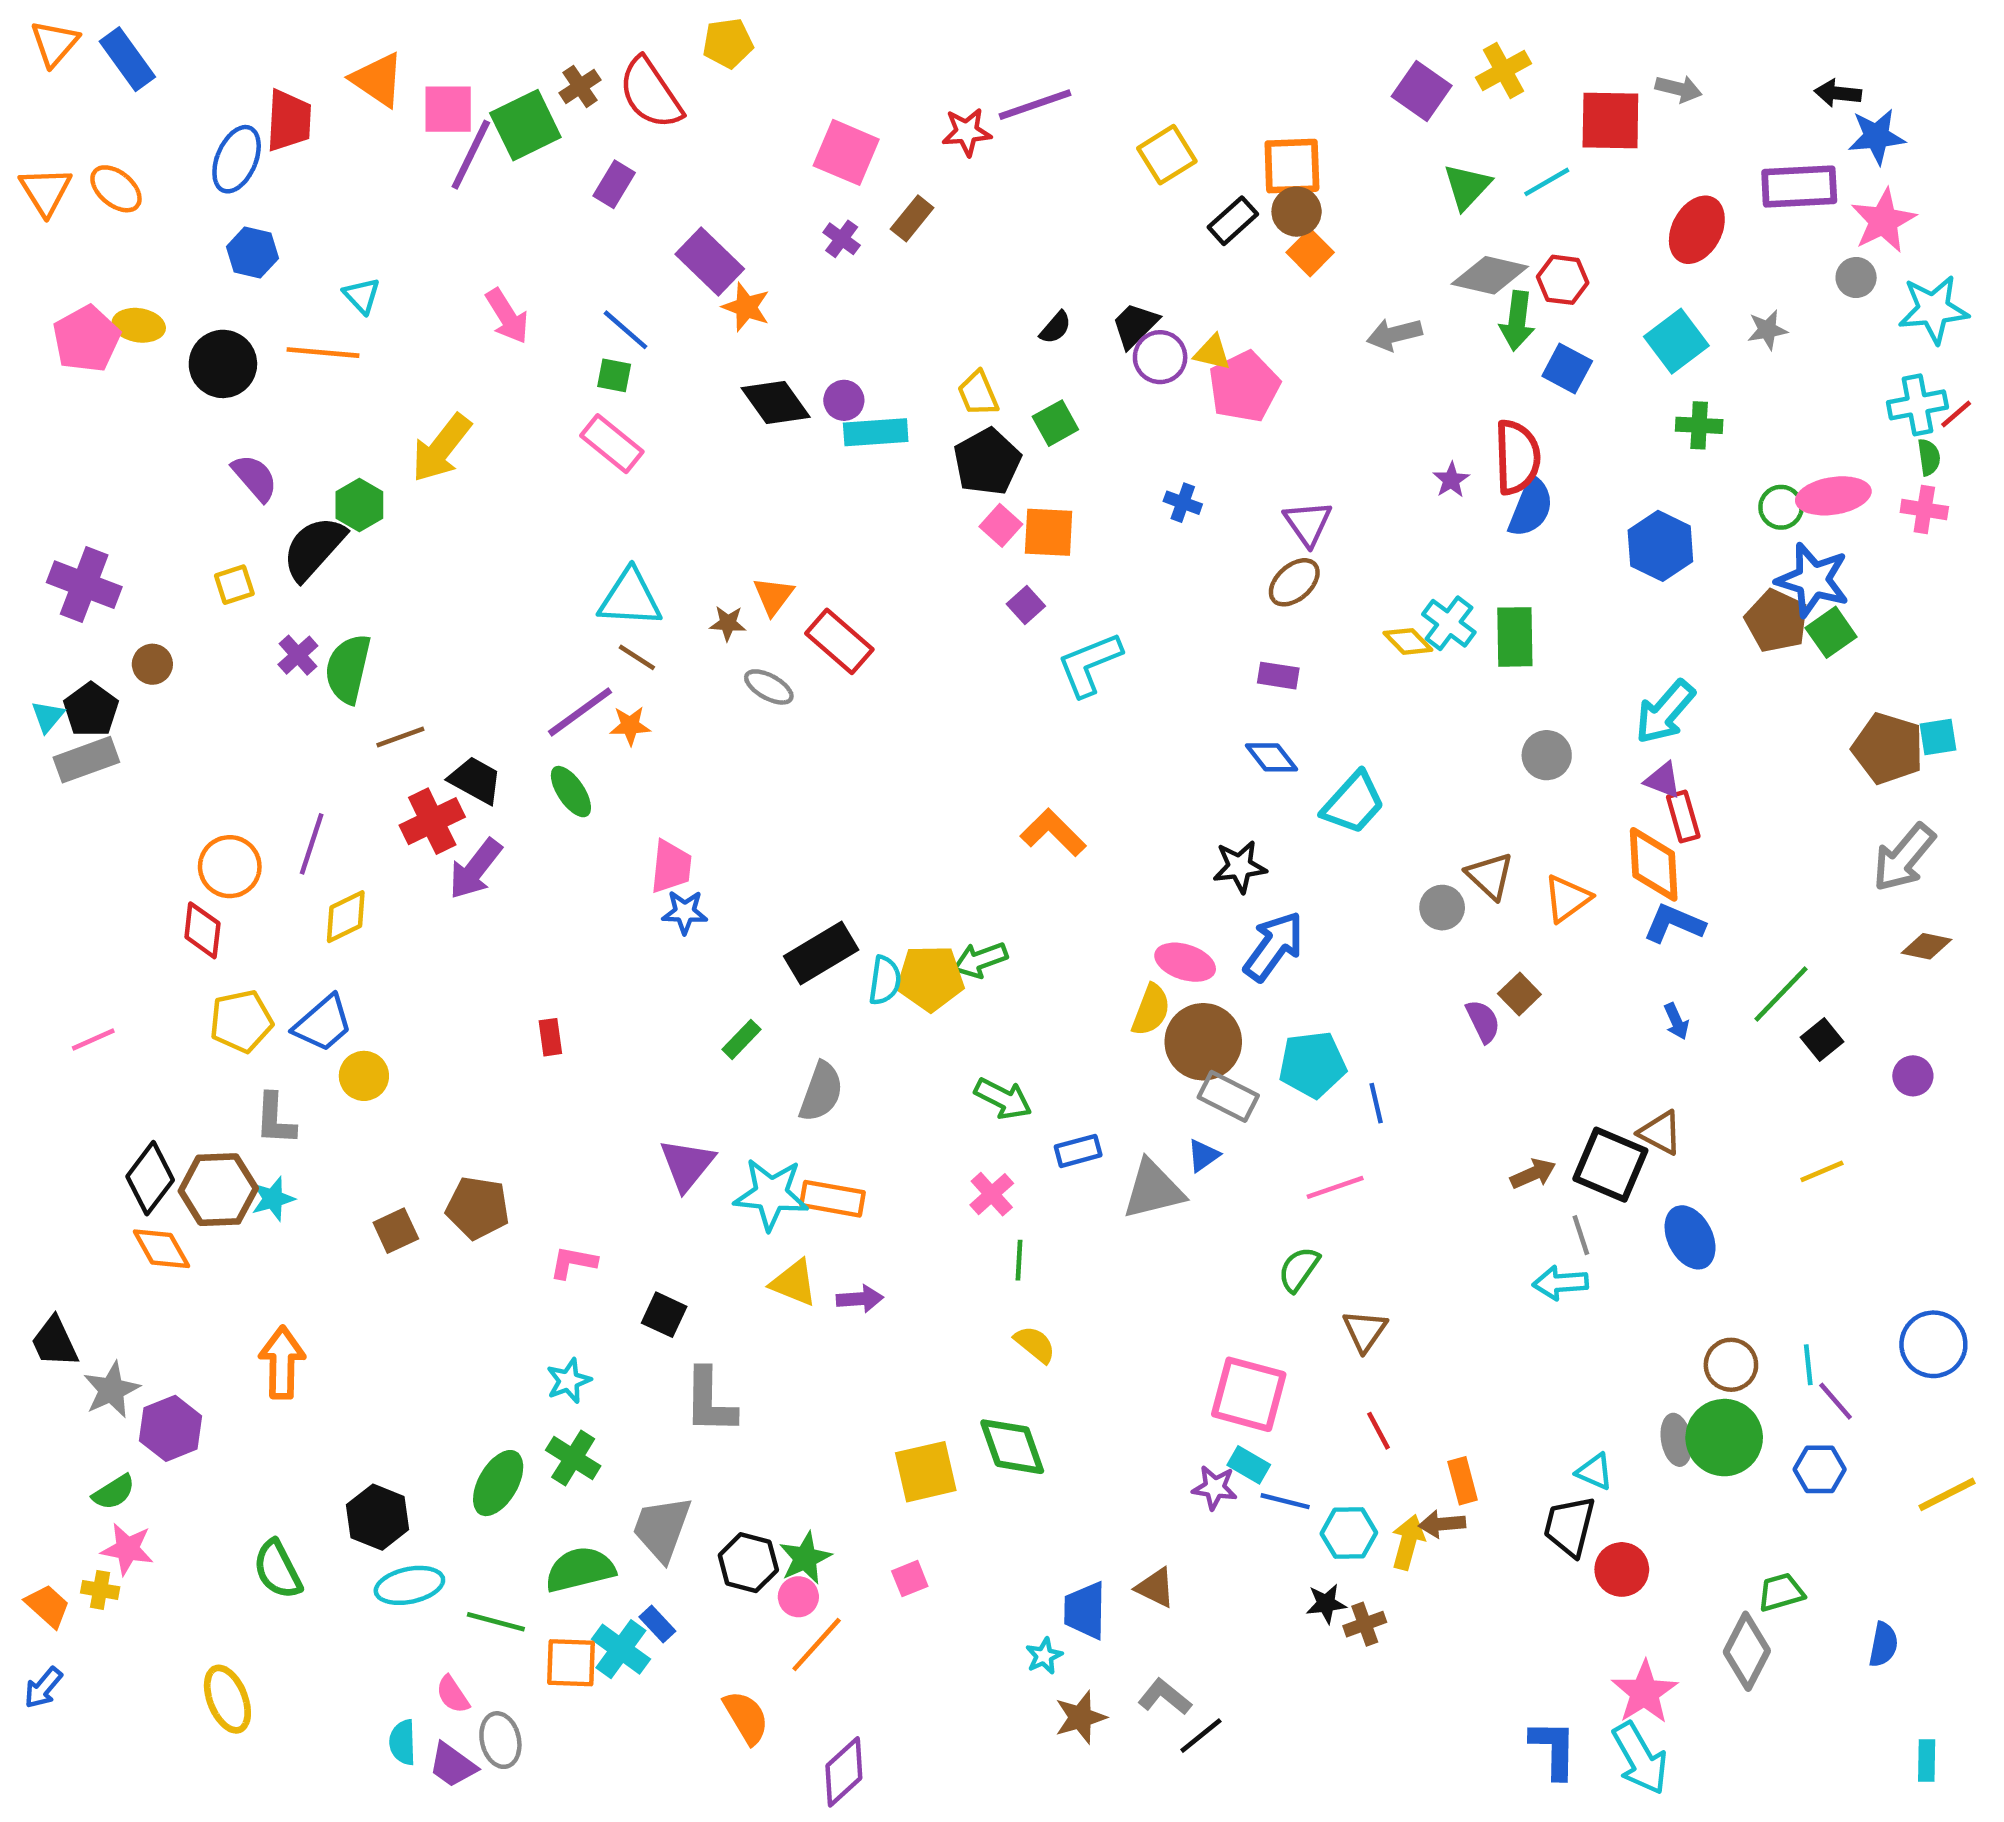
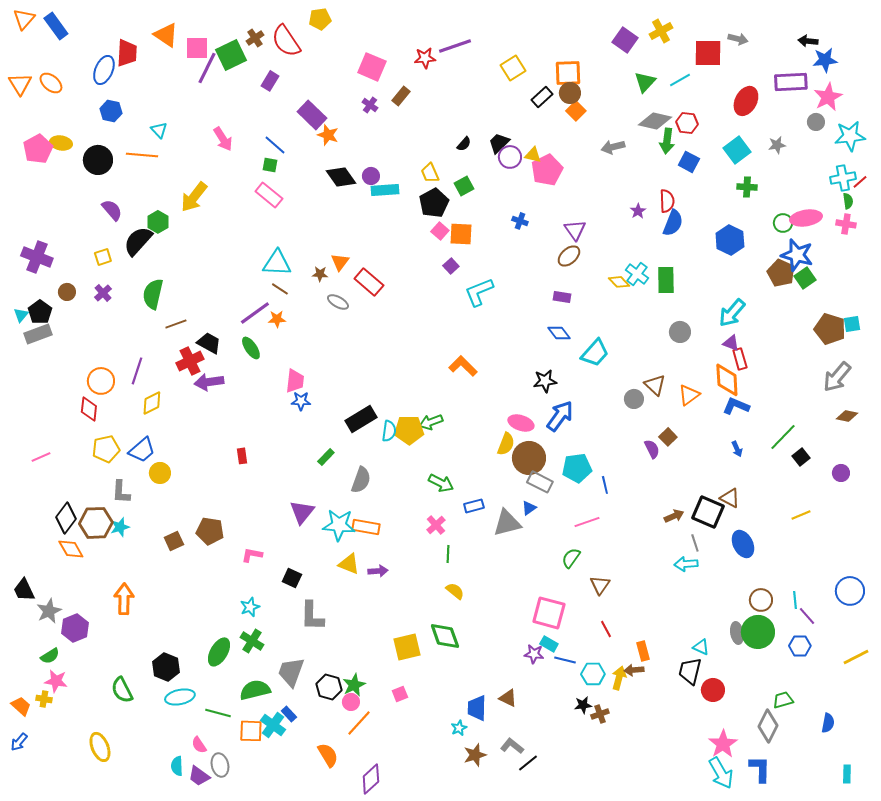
red semicircle: (1517, 457) -> (667, 201), size x0.7
purple cross: (298, 655) -> (103, 293), moved
purple arrow: (475, 869) -> (209, 382), turned 44
blue L-shape: (1554, 1749) -> (760, 769), moved

